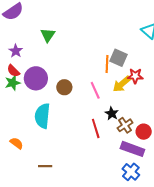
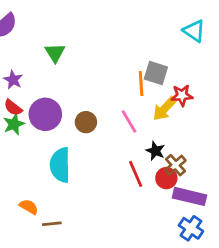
red circle: (144, 132) -> (166, 178), moved
brown line: (45, 166) -> (52, 224), moved

